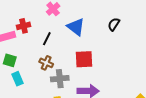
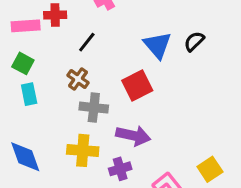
blue triangle: (76, 27) -> (157, 45), moved
red square: (84, 59) -> (137, 86), turned -36

